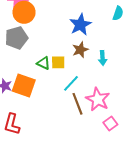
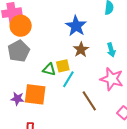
cyan arrow: (103, 58) -> (111, 50), moved
cyan line: (71, 83) -> (68, 79), moved
pink star: (98, 99) -> (112, 79), moved

